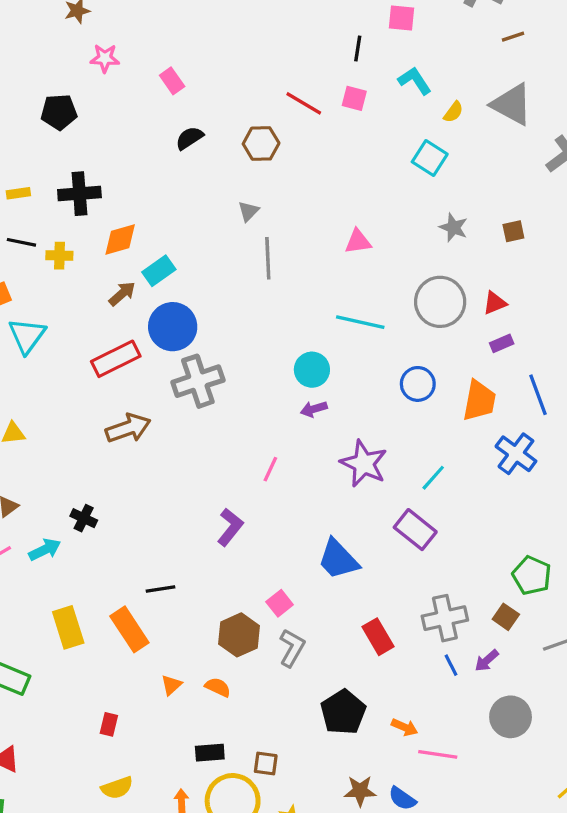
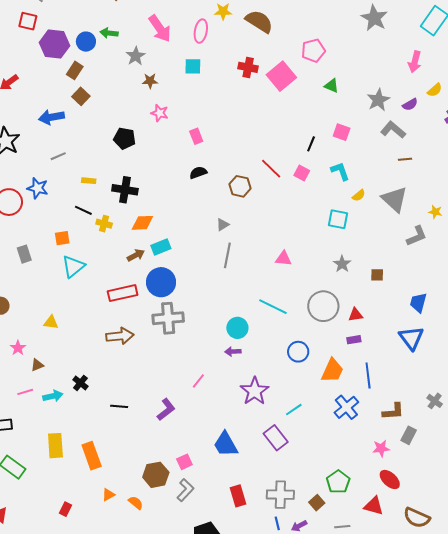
cyan square: (430, 158) -> (338, 219), turned -35
black line: (161, 589) -> (119, 406), moved

